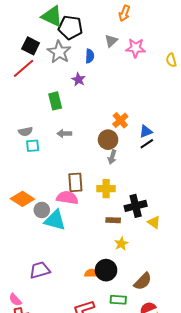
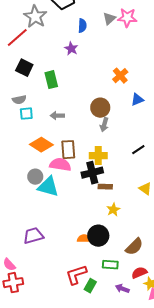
gray triangle: (111, 41) -> (109, 19), moved
black square: (31, 46) -> (24, 68), moved
gray star: (59, 52) -> (35, 17), moved
green rectangle: (55, 101) -> (51, 80), moved
orange cross: (120, 120) -> (120, 76), moved
gray arrow: (64, 134) -> (57, 116), moved
black line: (147, 144) -> (138, 150), moved
orange diamond: (22, 199) -> (41, 145), moved
black cross: (136, 206) -> (92, 173), moved

